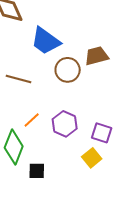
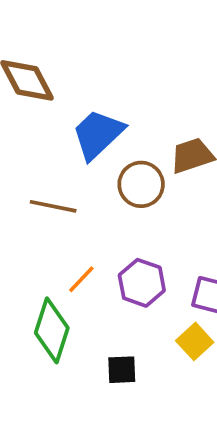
blue trapezoid: (45, 41) -> (98, 134), turned 104
black square: (37, 171) -> (122, 370), moved

